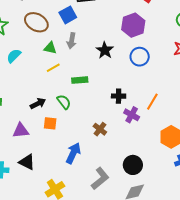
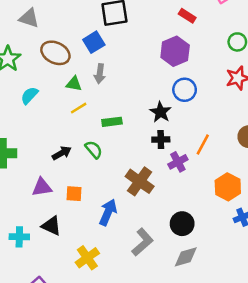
black star: (105, 50) -> (160, 112), moved
purple cross: (132, 115) -> (178, 162), turned 35
orange square: (50, 123) -> (74, 194), moved
brown cross: (100, 129) -> (140, 181), size x1.6

